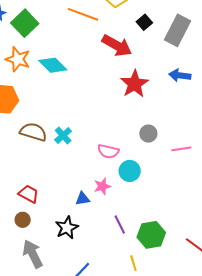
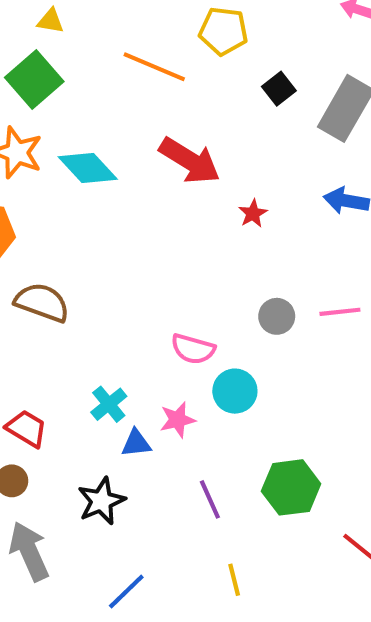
red arrow: (117, 46) -> (190, 161), moved
red star: (134, 84) -> (253, 213), size x0.5
cyan cross: (63, 136) -> (109, 404), moved
pink line: (181, 149) -> (340, 312), moved
green hexagon: (151, 235) -> (291, 487), moved

